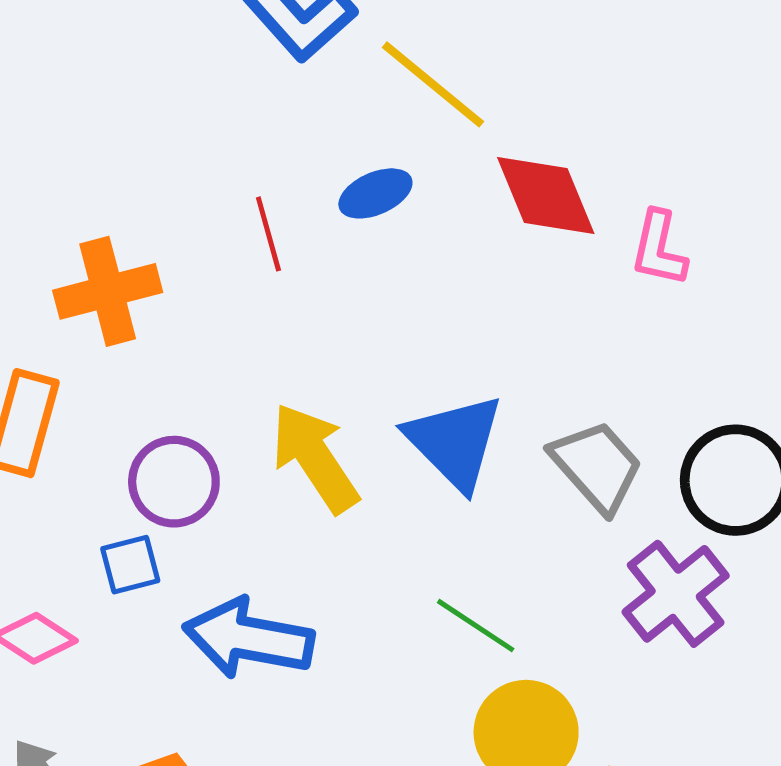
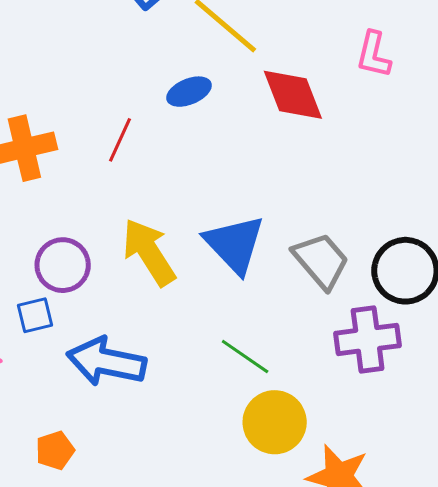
red line: (268, 234) -> (120, 140), moved, turned 39
pink L-shape: (659, 249) -> (374, 55), moved
purple cross: (676, 594) -> (368, 339), turned 30

